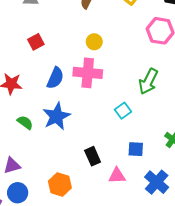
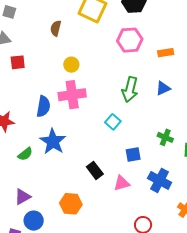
red square: (36, 42) -> (18, 62), moved, turned 35
green semicircle: (25, 122) -> (25, 154), turned 119

